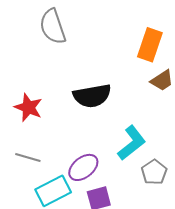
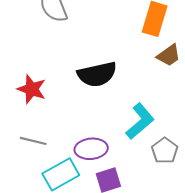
purple ellipse: (83, 167) -> (91, 149), turned 36

